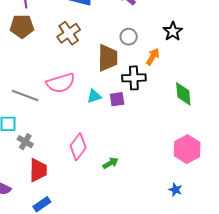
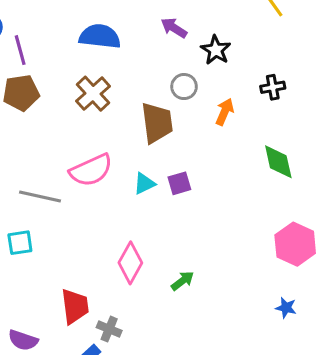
black star: (173, 31) -> (216, 50), moved
black cross: (134, 78) -> (273, 87), moved, size x0.7
gray cross: (25, 142) -> (109, 329), moved

